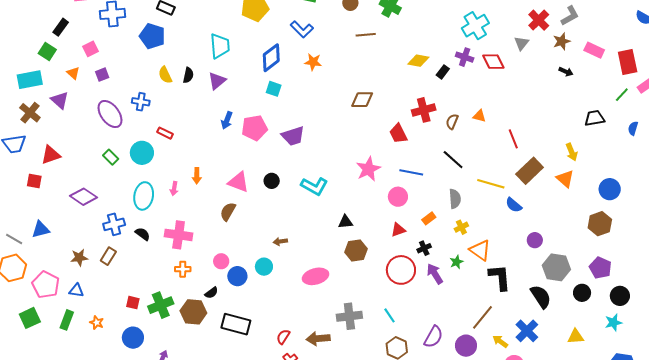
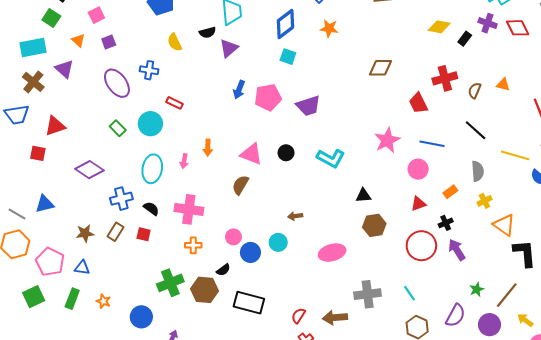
black semicircle: (188, 75) -> (208, 32), moved, turned 63
green star: (457, 262) -> (477, 289), moved
red square: (133, 303) -> (144, 234), moved

